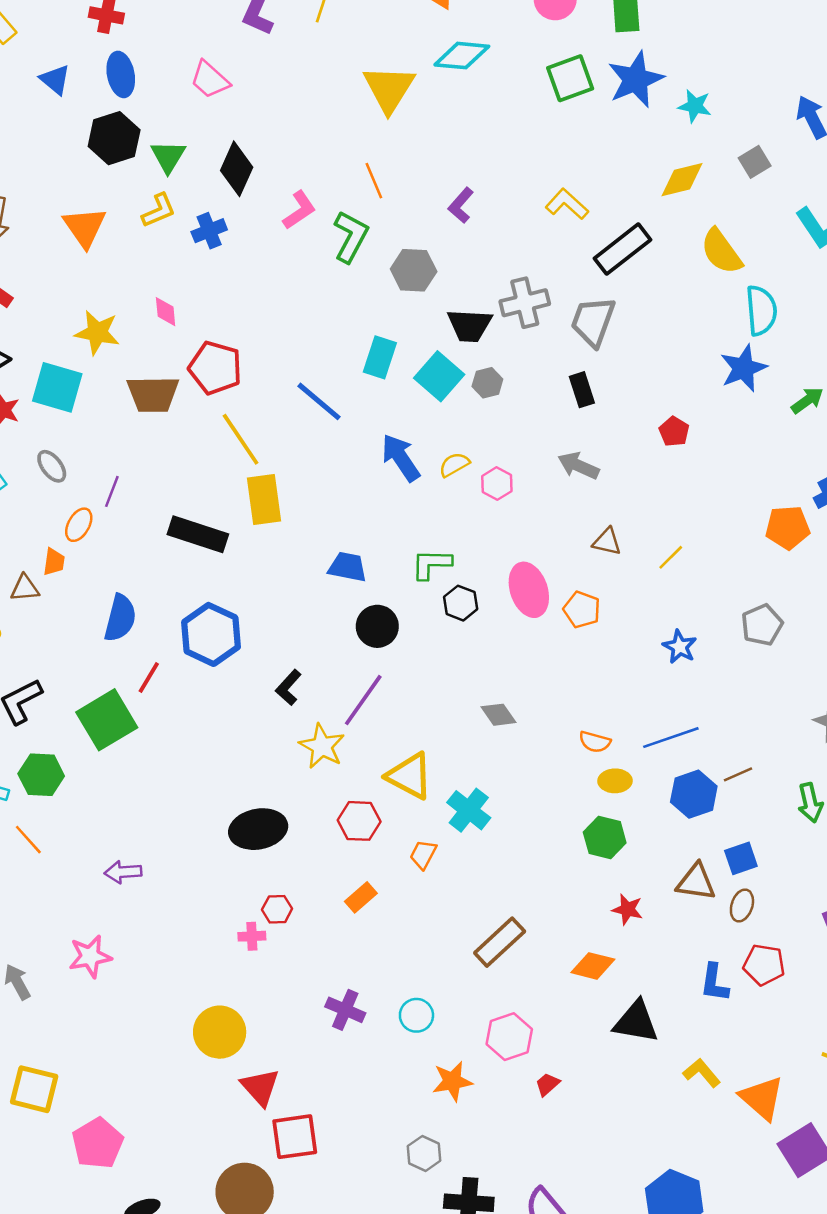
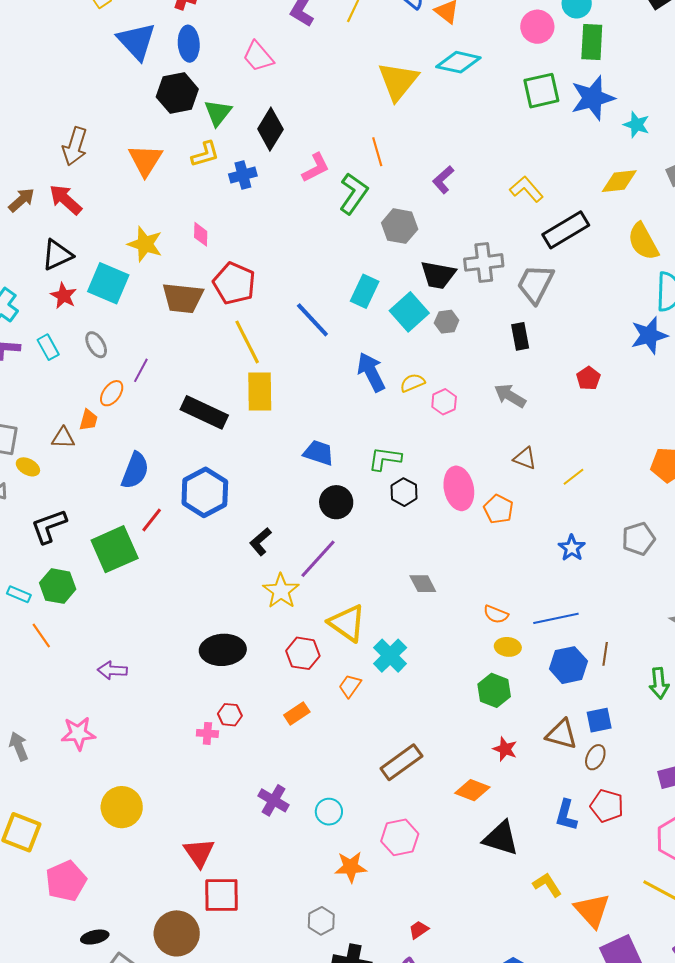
blue triangle: (55, 80) -> (137, 41), size x1.6
brown line: (738, 774) -> (605, 654), turned -65
yellow circle: (220, 1032) -> (122, 807), moved
red trapezoid: (547, 1084) -> (419, 930), moved

